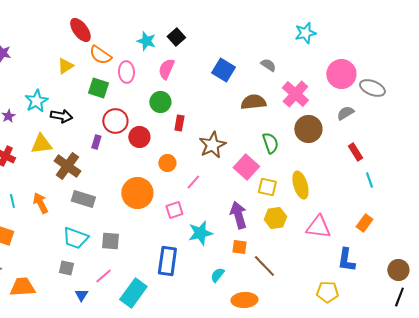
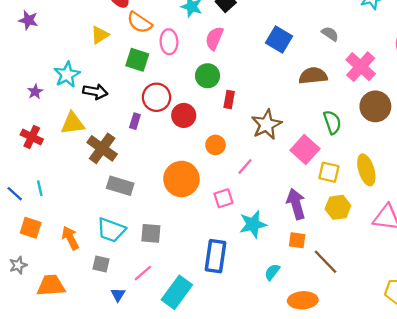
orange arrow: (40, 203) -> (70, 238), moved

